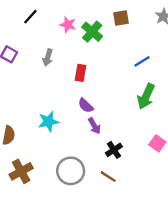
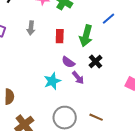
green arrow: (146, 96) -> (86, 36), moved
cyan star: (48, 122) -> (52, 81), moved
black cross: (114, 150) -> (96, 61), moved

